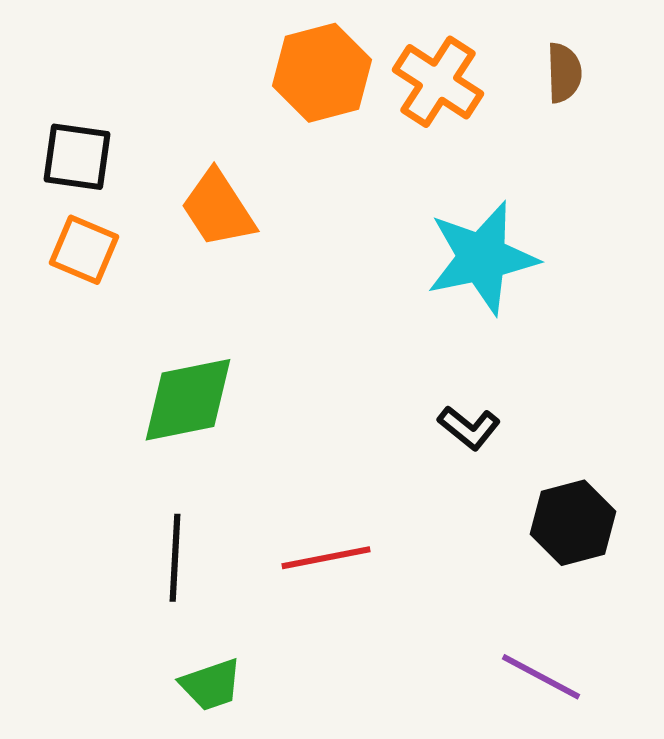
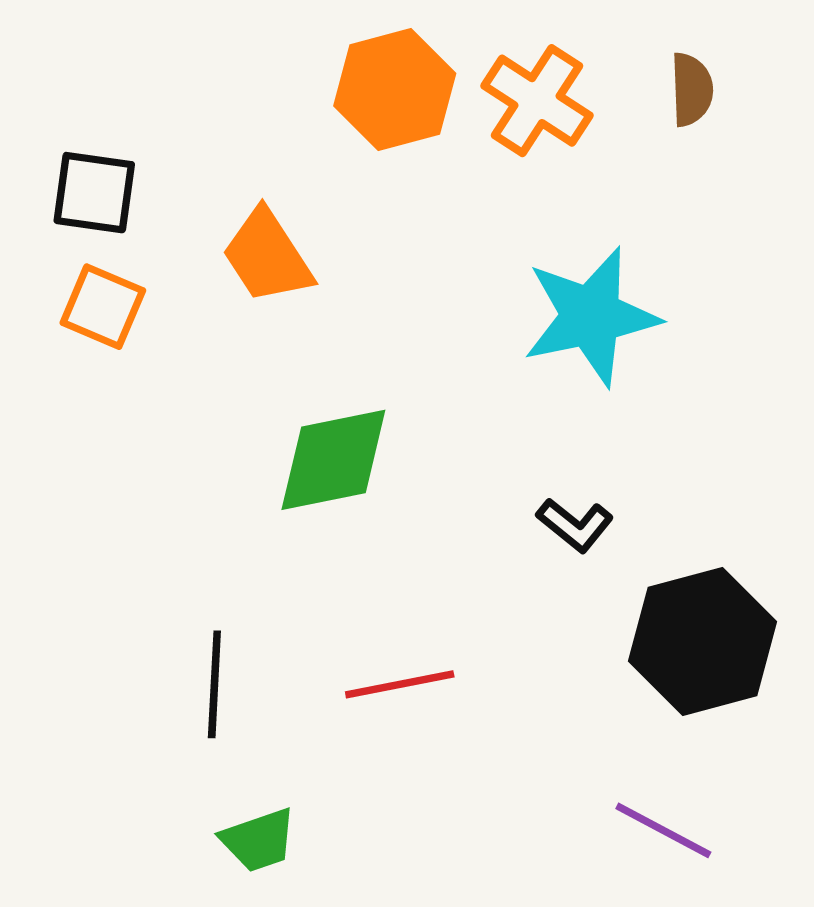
green diamond: (188, 400) -> (333, 460), moved
black hexagon: (573, 523) -> (703, 641), size x1.4

